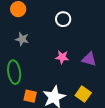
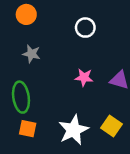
orange square: (30, 96) -> (28, 129), moved

